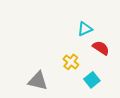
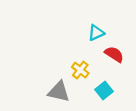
gray triangle: (38, 81) -> (59, 92), moved

